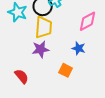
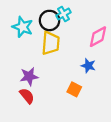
purple star: (41, 49) -> (29, 76), moved

